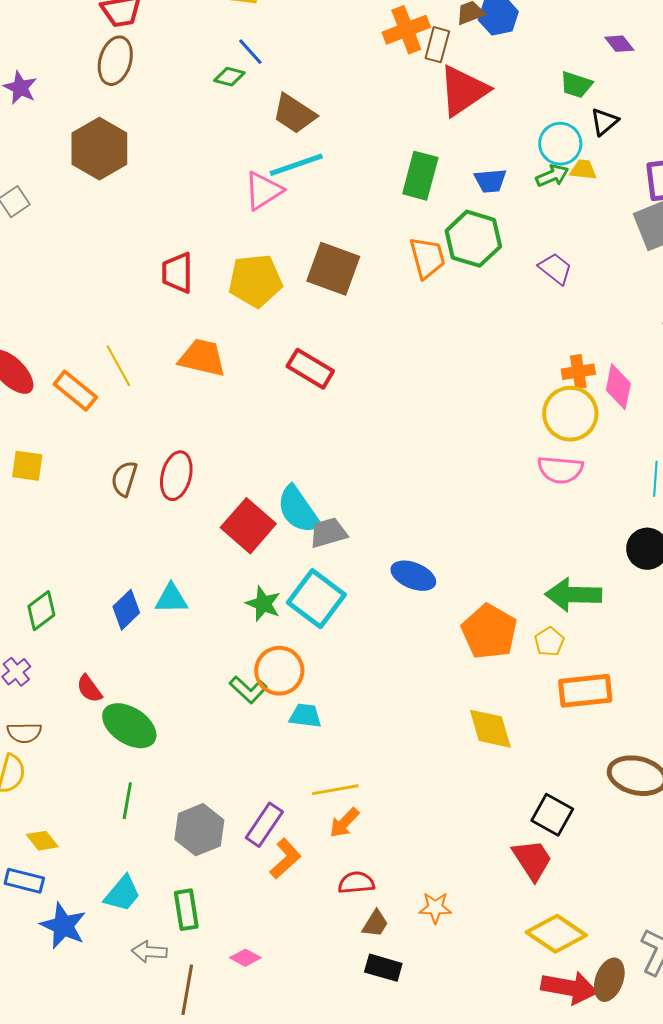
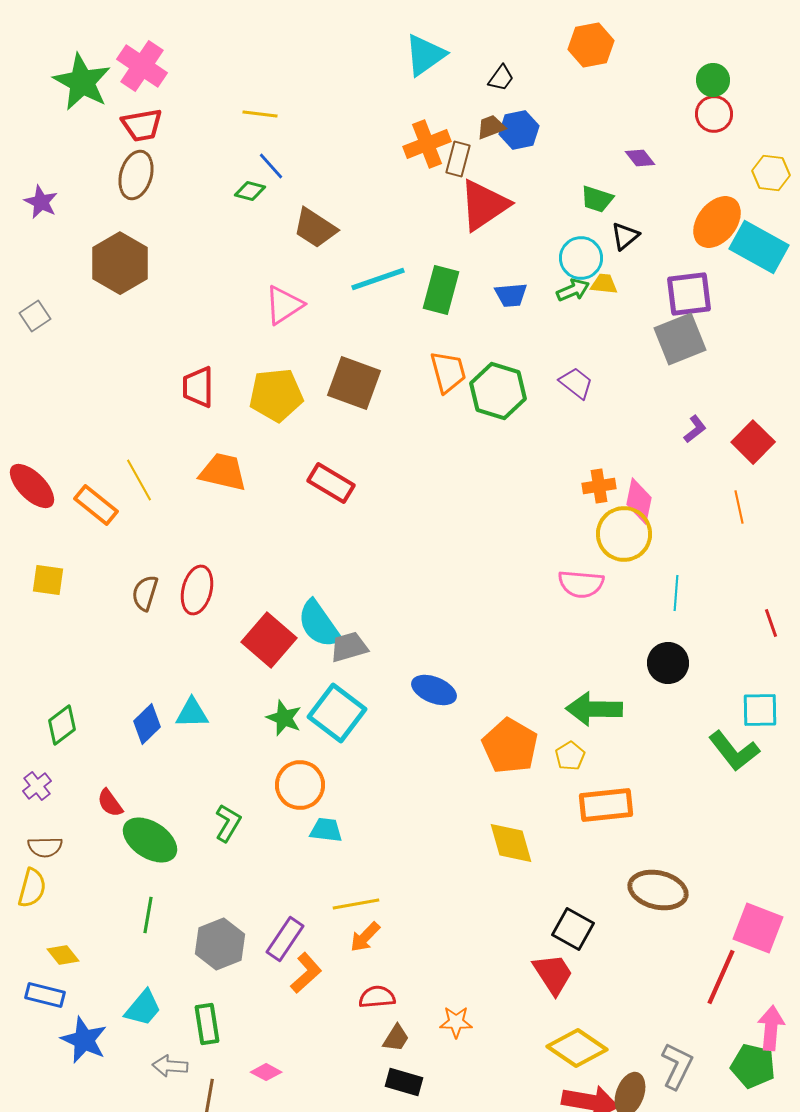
cyan line: (296, 165) -> (378, 279), moved
green hexagon: (473, 239) -> (498, 391), moved
yellow circle: (570, 414) -> (624, 534), moved
green L-shape: (248, 690) -> (228, 823), moved, turned -102

